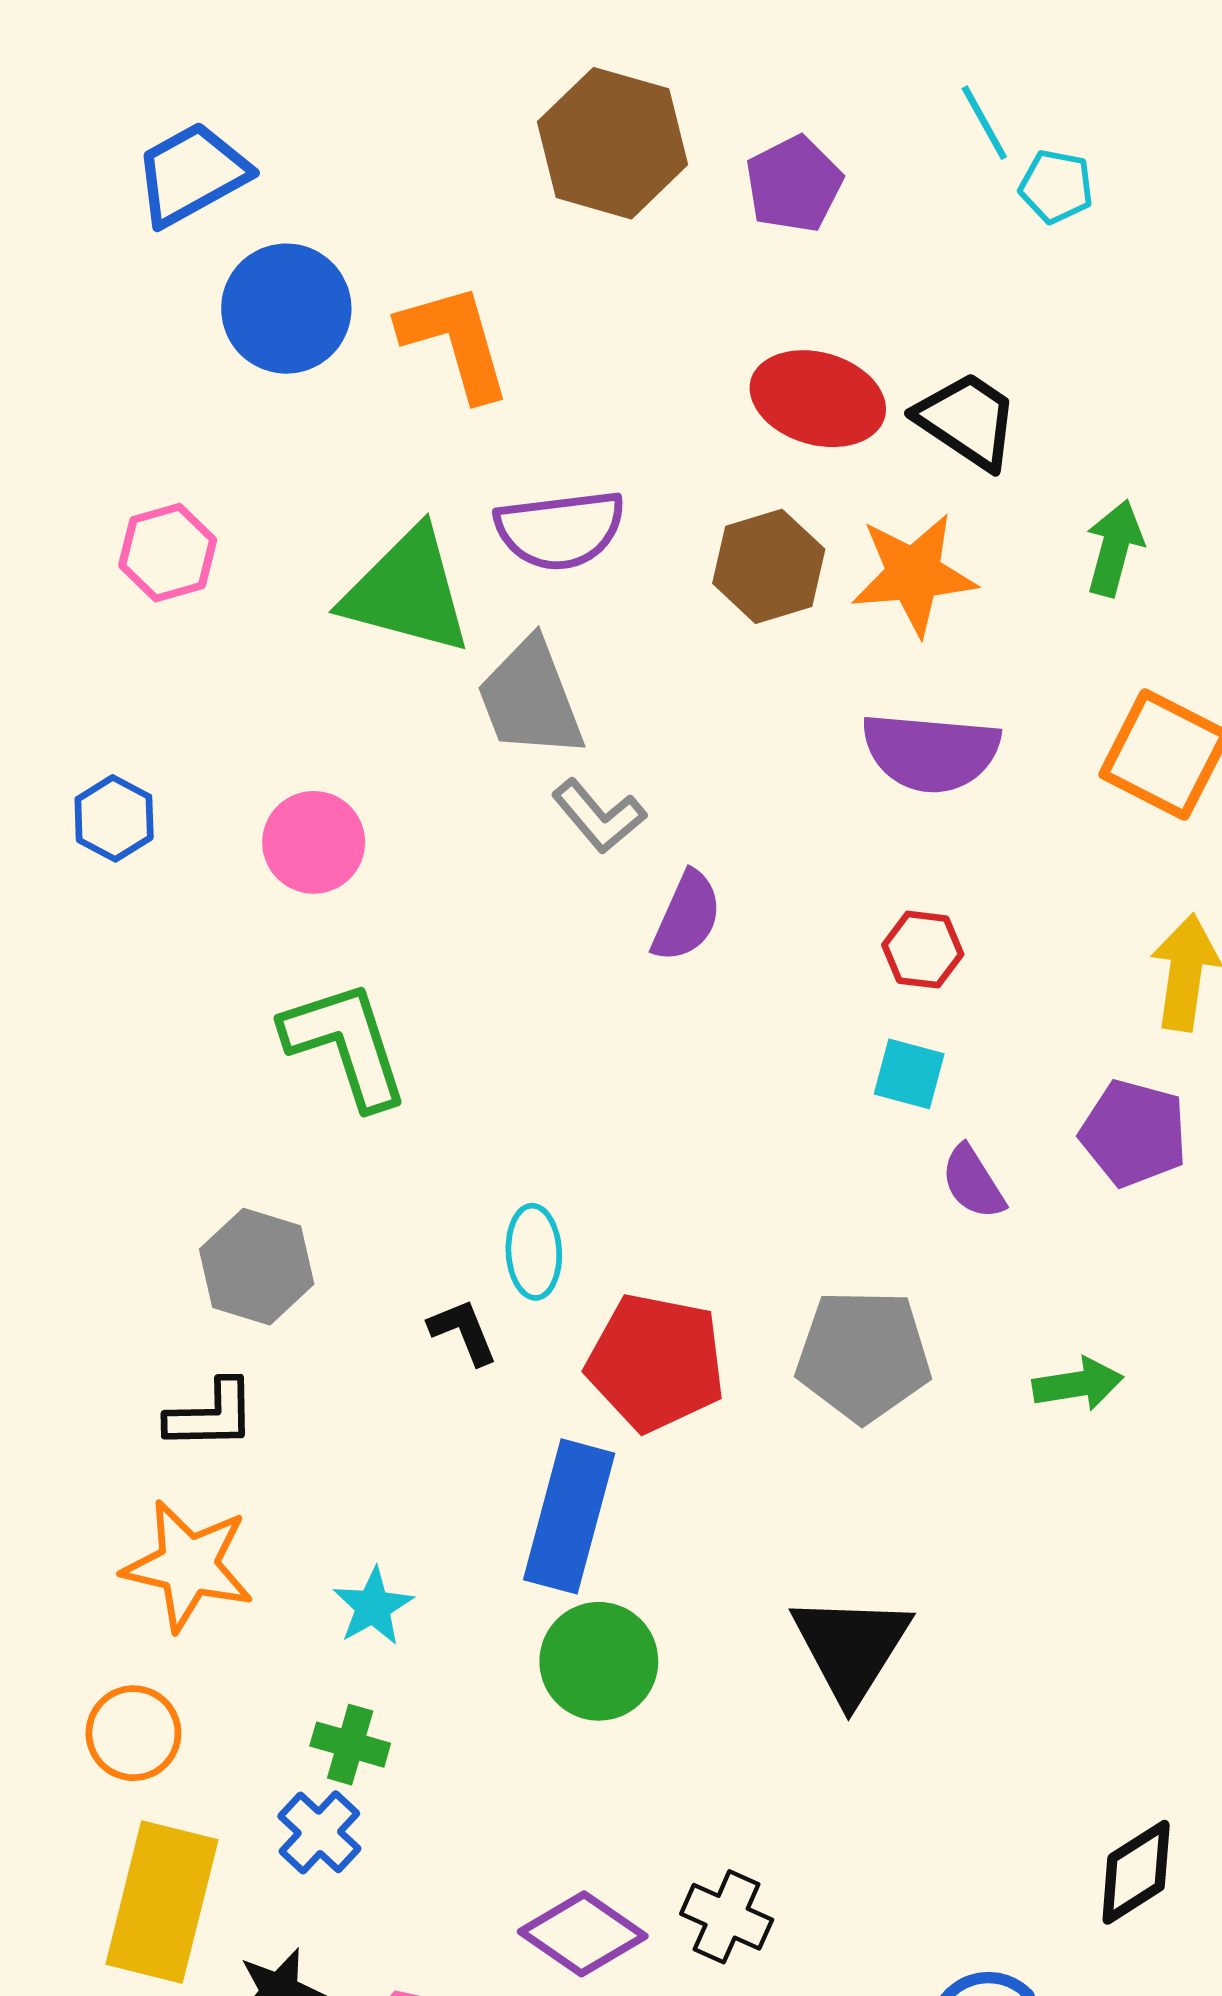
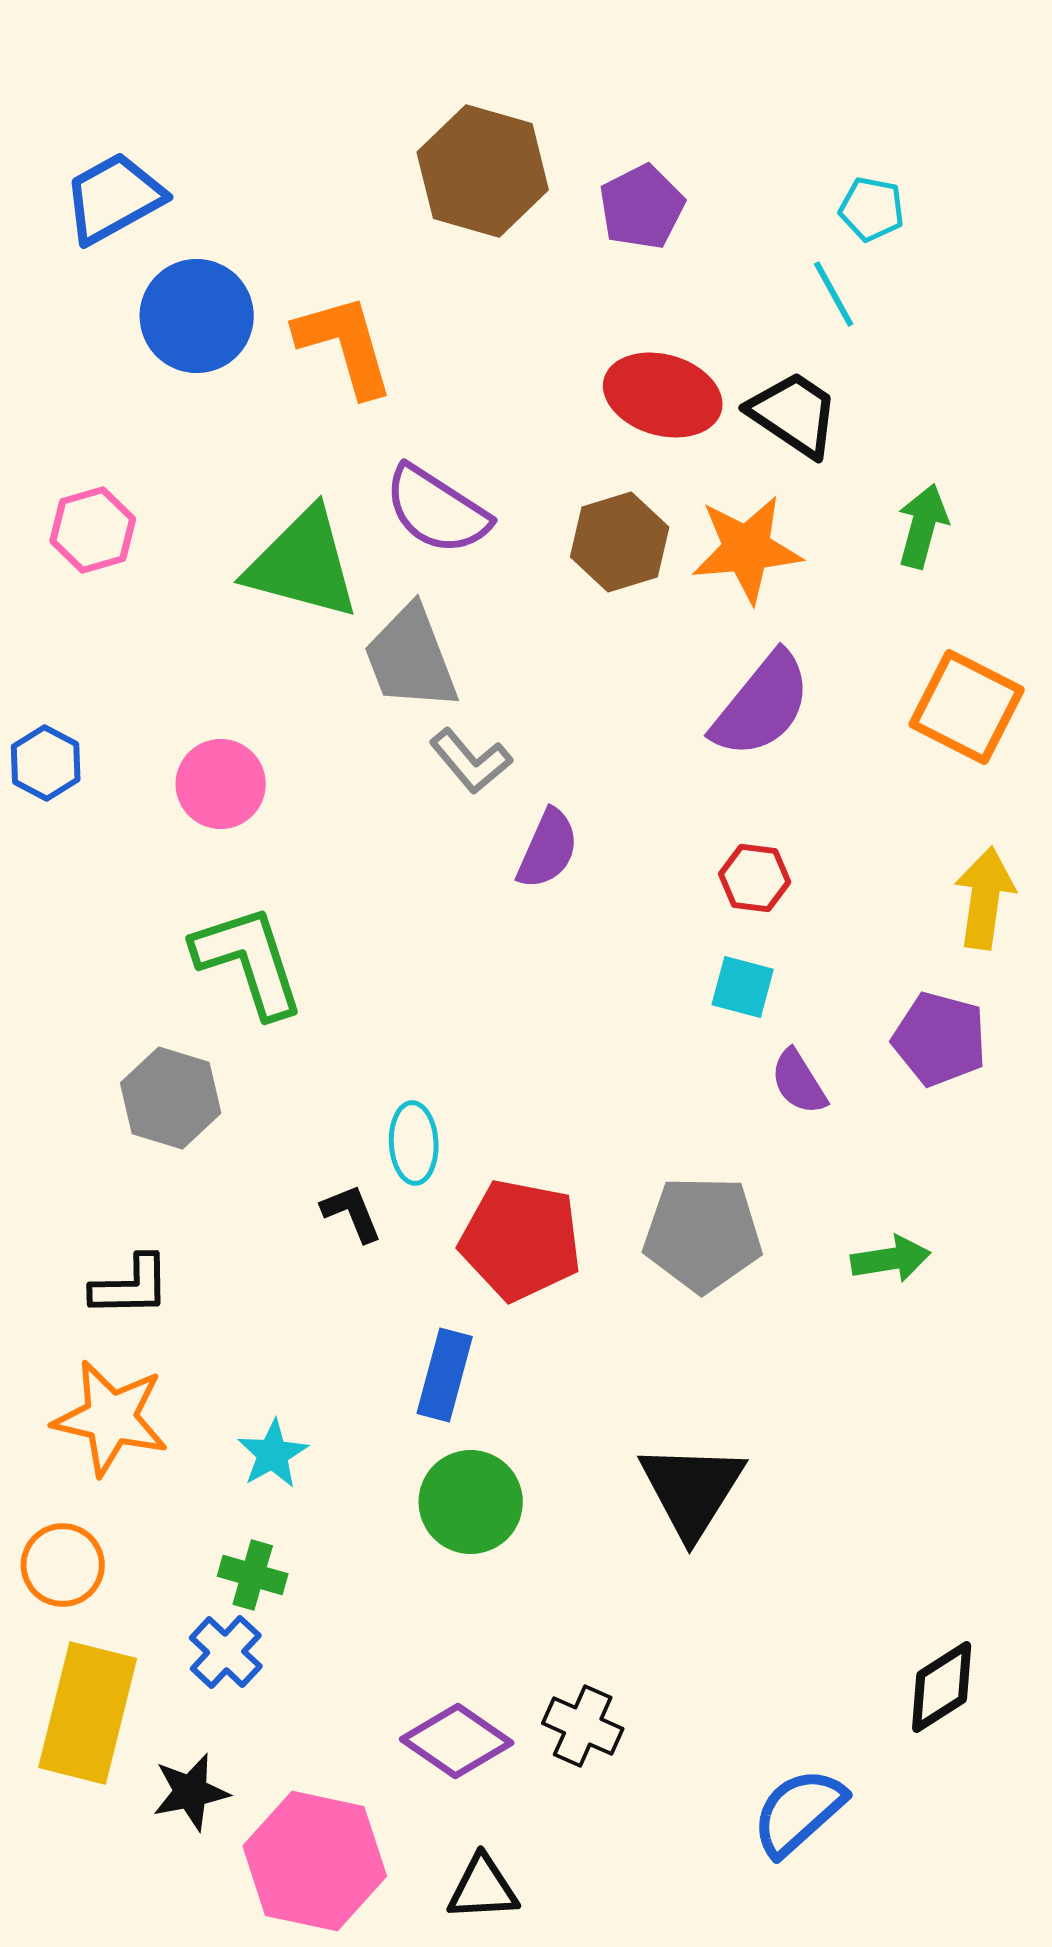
cyan line: (984, 123) -> (834, 294), moved
purple semicircle: (560, 530) -> (437, 510), turned 40
purple semicircle: (931, 752) -> (762, 705), turned -56
gray hexagon: (257, 1267) -> (171, 1098), moved
blue rectangle: (569, 1516) -> (445, 1375), size x0.7

